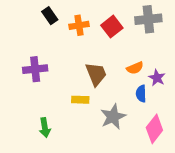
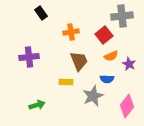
orange cross: (79, 25) -> (71, 32), moved
red square: (112, 27) -> (104, 35), moved
blue semicircle: (141, 94) -> (107, 79), moved, turned -88
green arrow: (45, 128) -> (37, 105), turned -98

